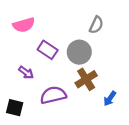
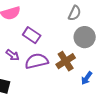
gray circle: (79, 52) -> (85, 37), moved
purple semicircle: (53, 95) -> (37, 61), moved

